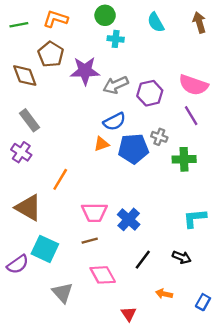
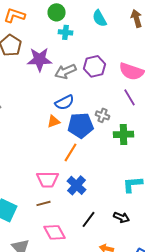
purple hexagon: (150, 93) -> (94, 66), moved
orange line: (60, 179) -> (70, 152), moved

